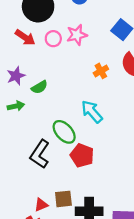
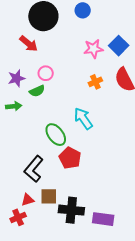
pink star: (77, 35) -> (93, 49), moved
pink circle: (53, 39) -> (46, 73), moved
black L-shape: (40, 154) -> (34, 169), moved

